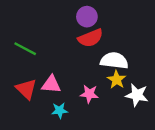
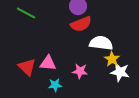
green line: (25, 49) -> (26, 13), moved
yellow star: (117, 80) -> (112, 59), moved

